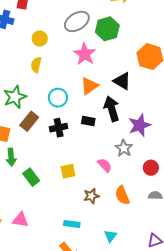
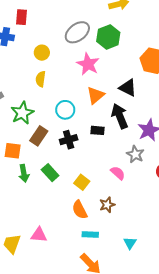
yellow square: (68, 171) -> (82, 182), turned -35
green rectangle: (31, 177) -> (50, 173), moved
orange semicircle: (122, 195) -> (80, 210), moved

